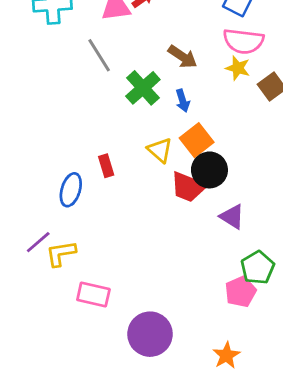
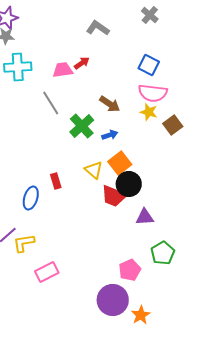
blue arrow: (183, 101) -> (110, 135), turned -91
purple triangle: (232, 217) -> (145, 217), turned -36
pink pentagon: (241, 292) -> (130, 270), moved
pink rectangle: (93, 295) -> (47, 272), turned -40
purple circle: (150, 334) -> (113, 300), moved

